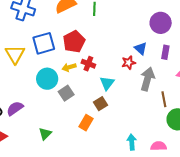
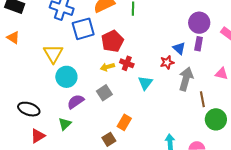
blue square: (44, 43) -> (83, 29), moved
purple rectangle: (165, 52) -> (199, 44), moved
cyan circle: (47, 79) -> (66, 77), moved
brown square: (100, 104) -> (109, 139), moved
purple semicircle: (15, 108) -> (76, 102), moved
green triangle: (45, 134) -> (65, 124), moved

